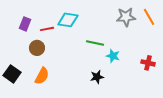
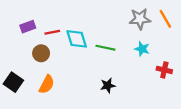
cyan diamond: (68, 20) -> (77, 39), moved, turned 65
purple rectangle: (25, 24) -> (28, 27), turned 48
cyan star: (113, 56) -> (142, 49), moved

